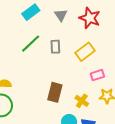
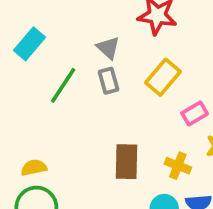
cyan rectangle: (31, 12) -> (29, 44), moved
gray triangle: (61, 15) -> (108, 48), moved

